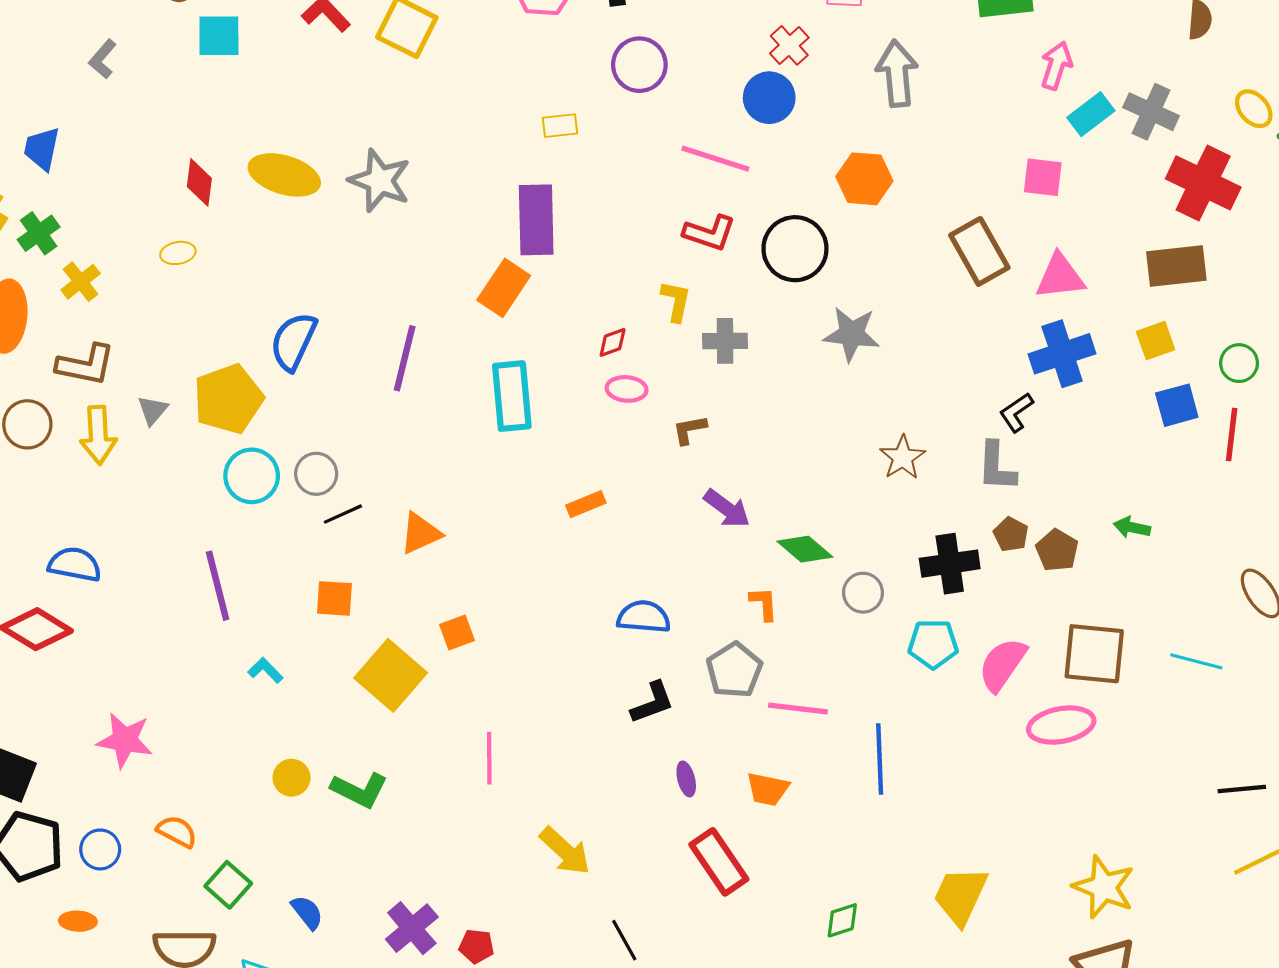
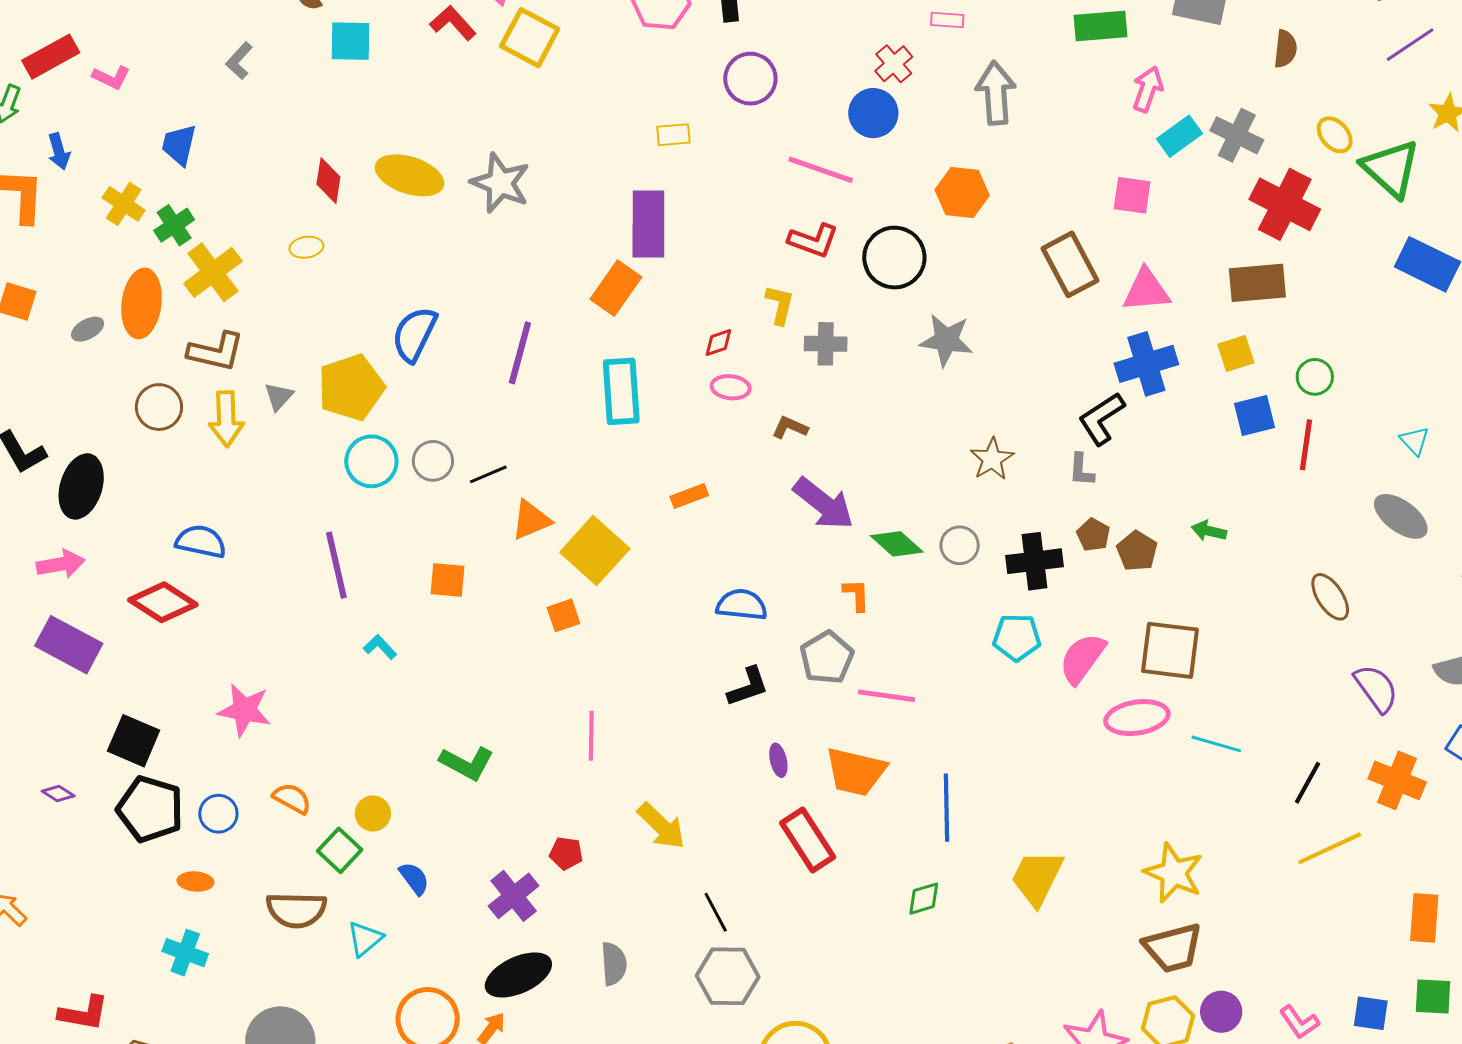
yellow cross: (81, 282) -> (213, 272), size x1.5
black L-shape: (1016, 412) -> (1101, 419), size x1.4
brown L-shape: (690, 430) -> (790, 428), turned 33
gray L-shape: (997, 467) -> (1081, 470), size x0.7
purple arrow: (727, 509) -> (824, 504), size x1.4
black line: (343, 514) -> (488, 474), moved
gray circle: (863, 593) -> (960, 545), moved
cyan line: (1196, 661) -> (1216, 744), moved
yellow square: (391, 675) -> (595, 550), moved
blue line: (880, 759) -> (946, 808), moved
yellow circle: (291, 778) -> (373, 813), moved
orange trapezoid: (768, 789) -> (856, 772), size x1.5
black line: (1242, 789) -> (1307, 783), turned -57
red pentagon: (476, 946) -> (566, 853), moved

